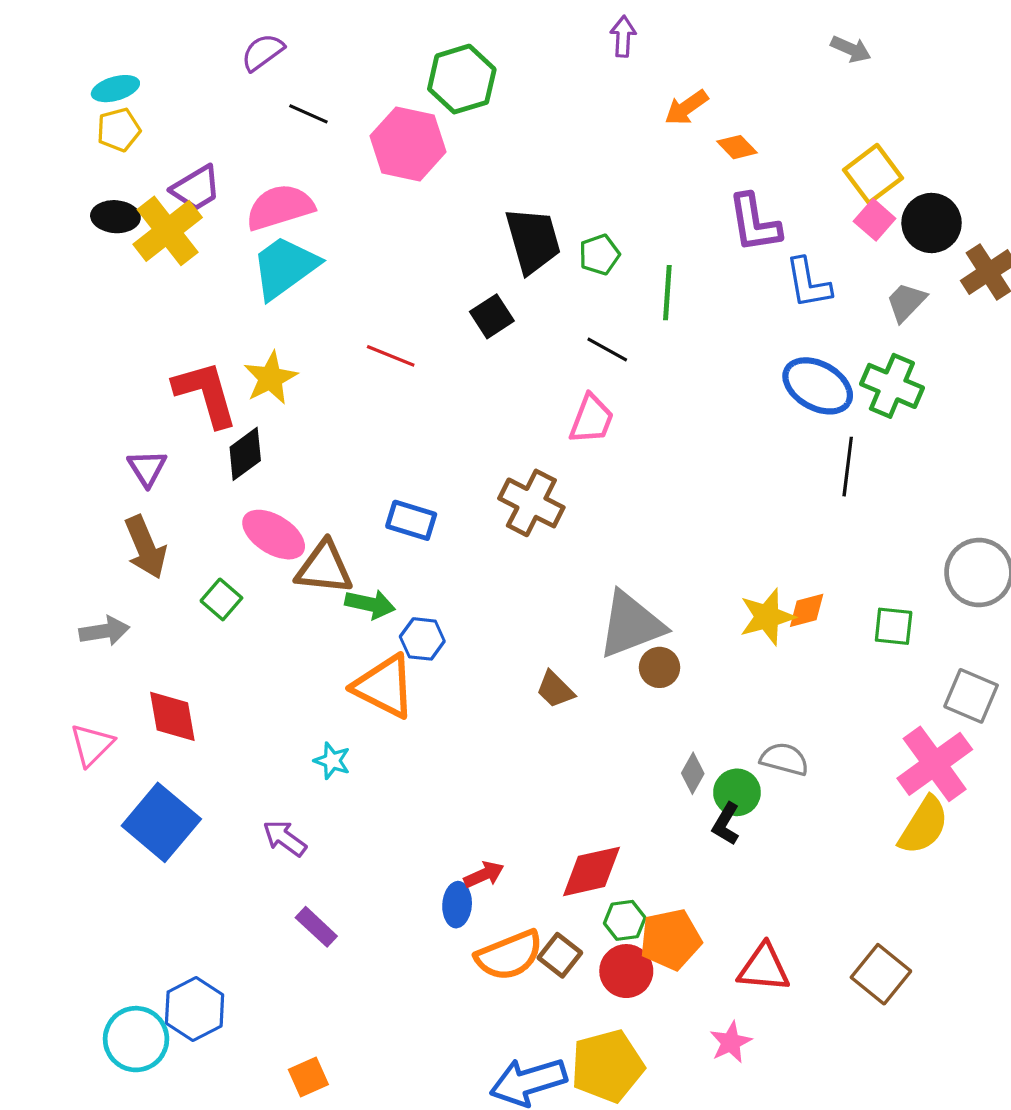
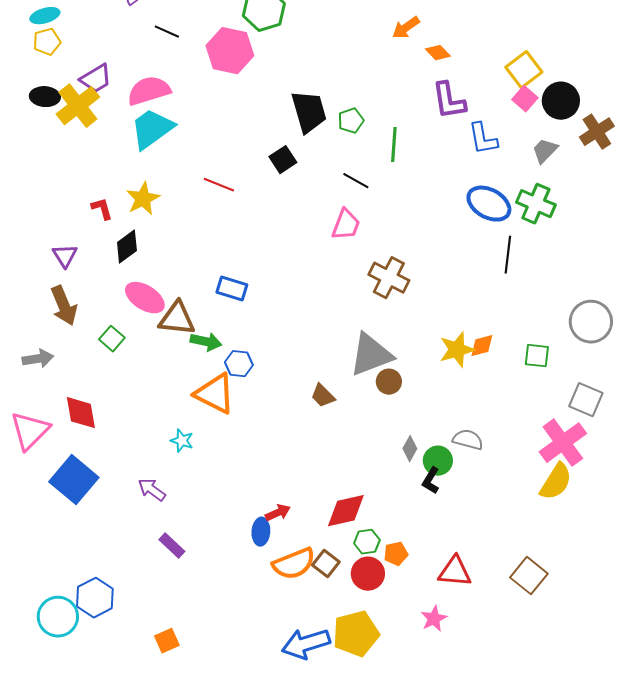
red L-shape: (206, 394) -> (102, 209), size x0.5
brown cross: (531, 503) -> (389, 278), moved
pink triangle: (92, 745) -> (30, 431), size x1.4
orange pentagon: (671, 939) -> (396, 554), size x0.6

